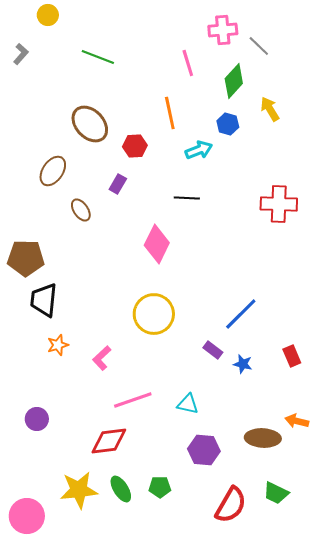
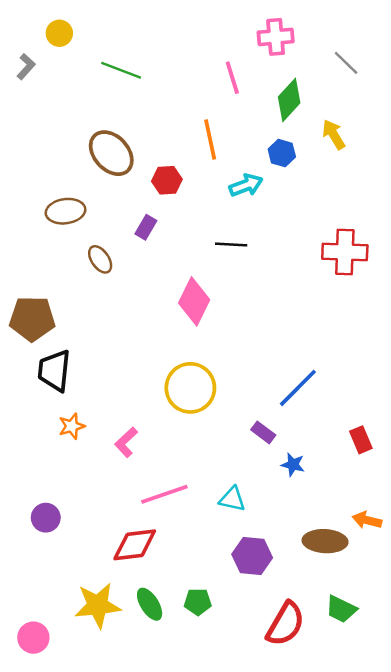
yellow circle: (48, 15) -> (59, 33), moved
gray line: (259, 46) -> (346, 63), moved
brown ellipse: (53, 171) -> (66, 211), turned 48
blue star: (243, 364) -> (293, 465), moved
pink circle: (27, 516) -> (33, 638), size x0.7

